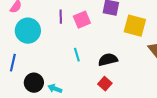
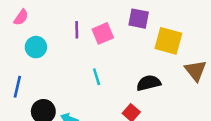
cyan circle: (28, 31) -> (36, 47), size x0.7
black semicircle: (108, 60) -> (149, 83), moved

